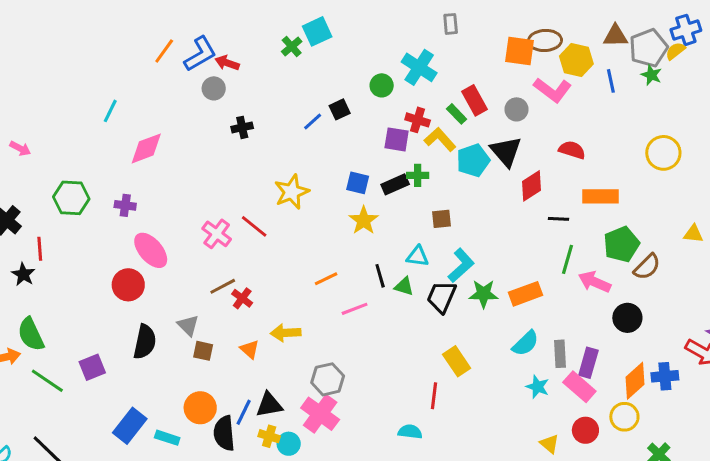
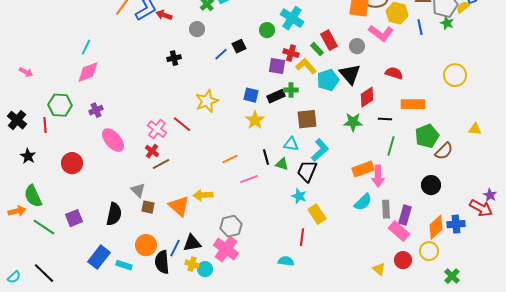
gray circle: (214, 88) -> (197, 29), moved
pink diamond: (146, 148) -> (88, 72), moved
purple cross: (125, 205) -> (96, 110), turned -32
brown square: (442, 219) -> (307, 119), size x1.5
red line: (40, 249) -> (45, 125), moved
pink arrow: (594, 282) -> (378, 176), moved, turned -115
red circle: (128, 285) -> (72, 163), moved
green star: (484, 294) -> (353, 122), moved
red cross: (242, 298) -> (152, 151), moved
black semicircle: (145, 342) -> (114, 214), moved
orange triangle: (250, 349) -> (179, 206), size x1.6
cyan star: (537, 387) -> (299, 196), moved

